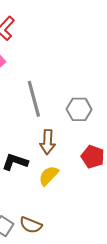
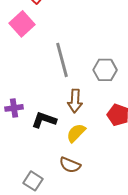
brown semicircle: (31, 225) -> (70, 165), moved

